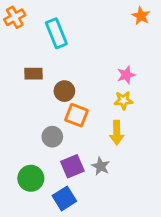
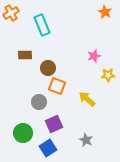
yellow star: (123, 100) -> (108, 75), moved
yellow arrow: (117, 133) -> (87, 99), turned 132
gray star: (101, 166) -> (86, 140), moved

